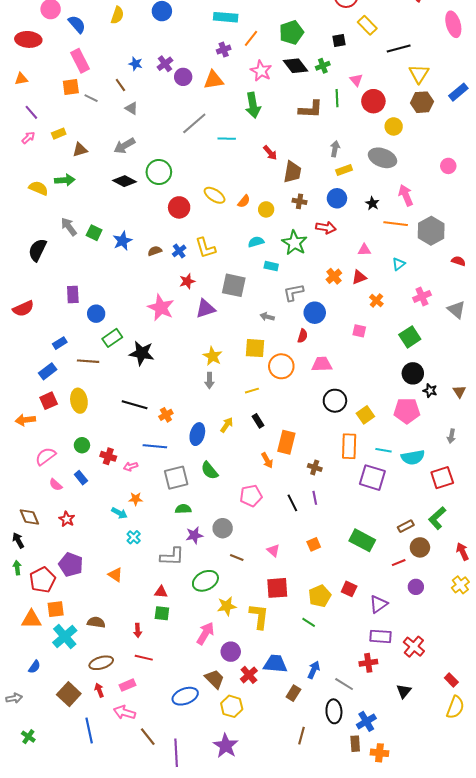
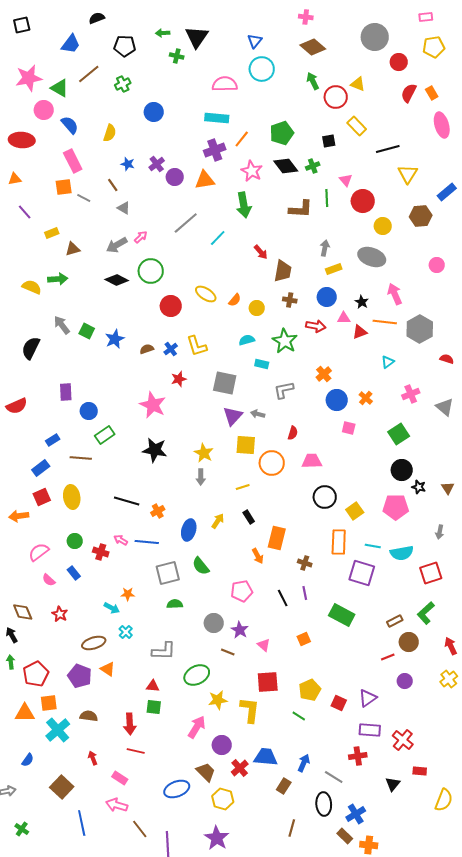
yellow semicircle: (117, 15) -> (110, 133), moved
purple cross: (224, 50) -> (215, 150), size x1.5
brown hexagon: (422, 102) -> (421, 216), moved
pink arrow: (28, 138) -> (141, 237), moved
cyan line: (227, 139) -> (218, 238), turned -48
pink triangle: (364, 250) -> (344, 318), moved
red triangle: (359, 277) -> (360, 332), moved
purple triangle: (205, 309) -> (233, 416), moved, turned -30
blue circle: (315, 313) -> (337, 400), moved
black star: (142, 353) -> (155, 450), moved
pink arrow: (131, 466) -> (121, 540), moved, turned 48
purple star: (194, 535) -> (240, 630), moved, turned -30
green rectangle: (362, 540) -> (342, 615), moved
purple pentagon: (71, 565) -> (80, 676), moved
red square: (349, 589) -> (339, 703), moved
red arrow: (138, 630) -> (130, 724), size x1.5
brown ellipse: (101, 663) -> (94, 643), moved
red rectangle: (451, 680) -> (420, 771), moved, turned -40
pink rectangle: (128, 685) -> (120, 778), turned 56
red arrow: (99, 690) -> (93, 758), moved
brown rectangle: (355, 744) -> (345, 836), turned -42

